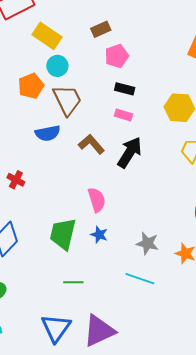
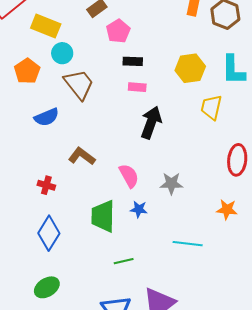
orange pentagon: (31, 86) -> (27, 71), moved
blue semicircle: (48, 133) -> (47, 117), moved
brown L-shape: (91, 144) -> (82, 156), moved
red cross: (16, 180) -> (46, 185), moved
gray star: (147, 243) -> (171, 183), moved

